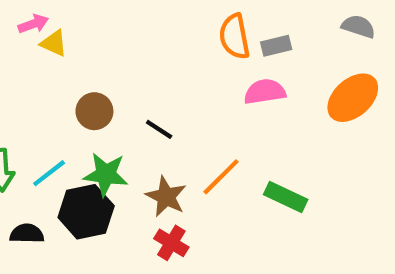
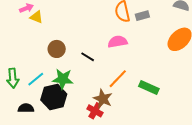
pink semicircle: (265, 92) -> (118, 42), moved
brown star: (166, 197) -> (103, 99), moved

